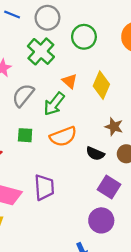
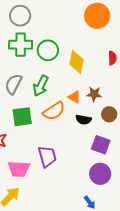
green circle: (84, 37) -> (48, 50), moved
green cross: (41, 51) -> (21, 45), turned -30
orange triangle: (70, 81) -> (74, 97), moved
green square: (25, 135) -> (22, 117), size x1.5

